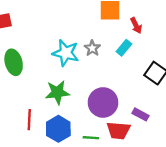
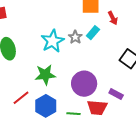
cyan rectangle: (124, 48) -> (93, 33), moved
cyan star: (66, 53) -> (52, 41), turned 30
red line: (29, 120) -> (21, 98), turned 48

